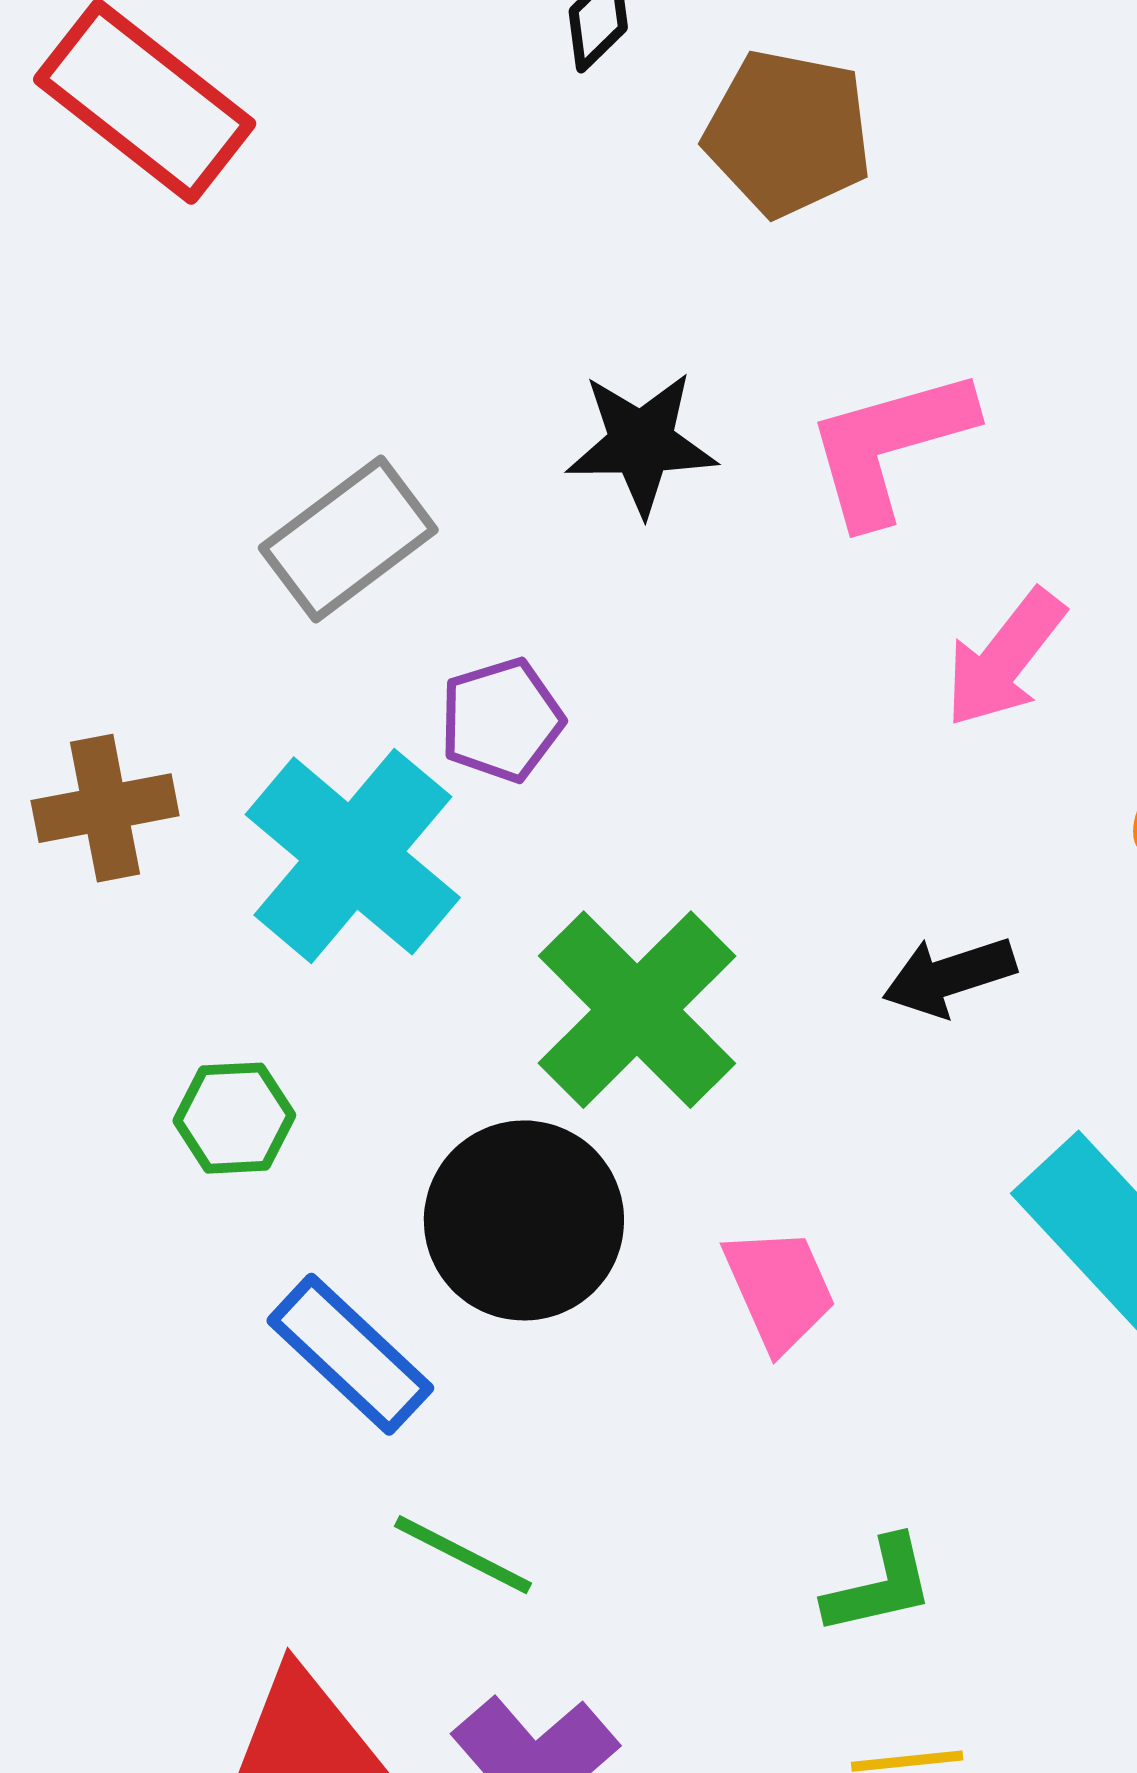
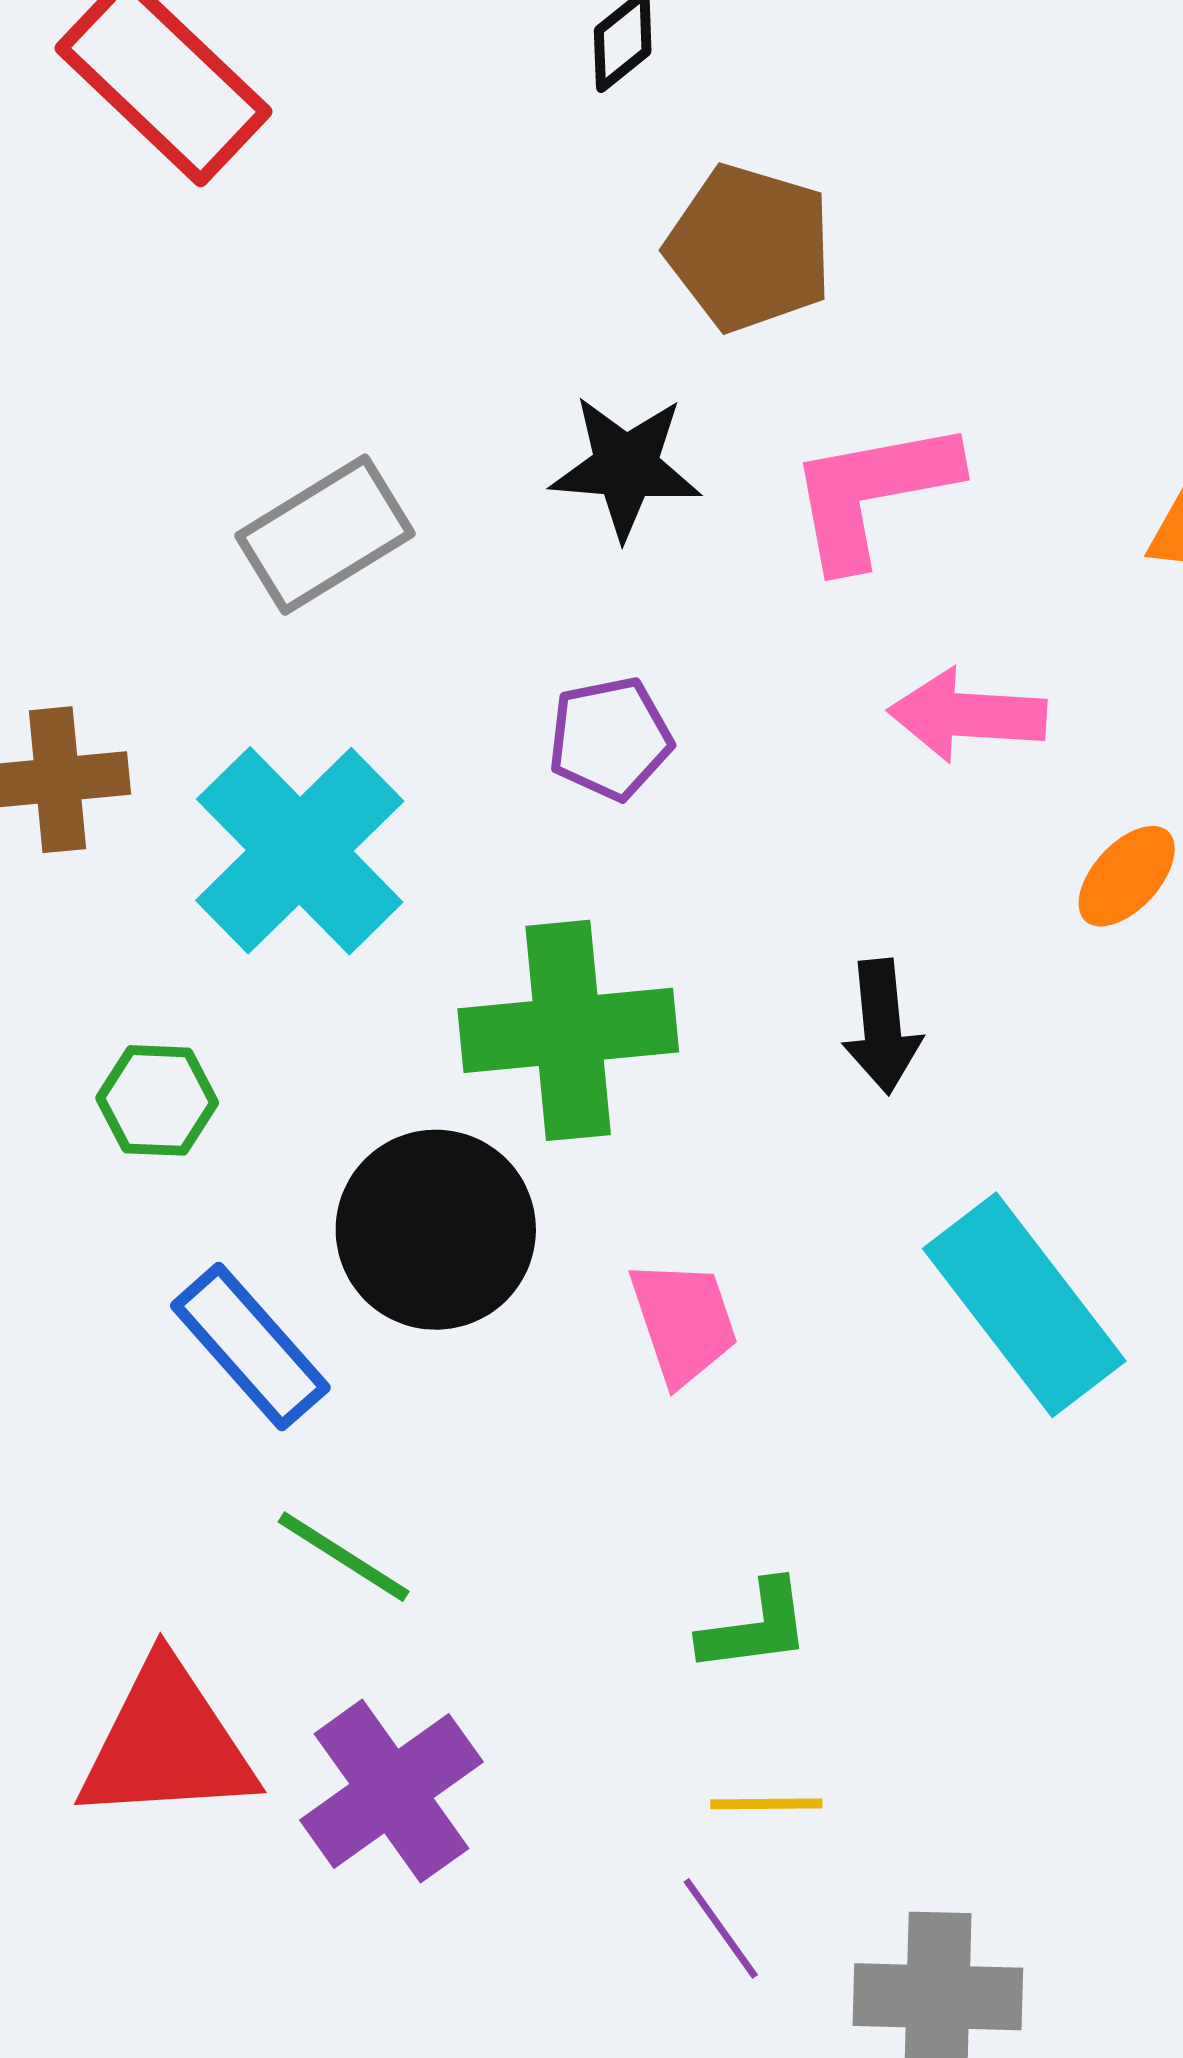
brown pentagon: (788, 133) -> (749, 248), moved
pink arrow: (1005, 658) -> (967, 715), turned 50
purple pentagon: (501, 720) -> (610, 738), moved
black arrow: (949, 976) -> (882, 1027), turned -83
green cross: (637, 1010) -> (568, 1030), turned 34

